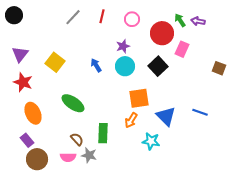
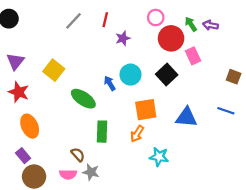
pink circle: (132, 19) -> (156, 18), moved
purple star: (123, 46) -> (123, 38), moved
pink rectangle: (182, 49) -> (193, 56), turned -49
blue arrow: (96, 65) -> (110, 83), moved
green ellipse: (73, 103) -> (83, 99), moved
blue line: (200, 112) -> (226, 111), moved
blue triangle: (166, 116) -> (186, 117), moved, turned -40
green rectangle: (103, 133) -> (102, 132), moved

